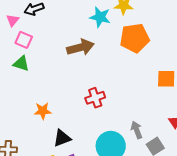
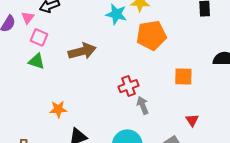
brown arrow: (80, 47) -> (82, 51), moved
red cross: (95, 98) -> (128, 86), moved
gray arrow: (137, 130) -> (143, 105), moved

